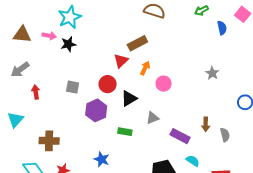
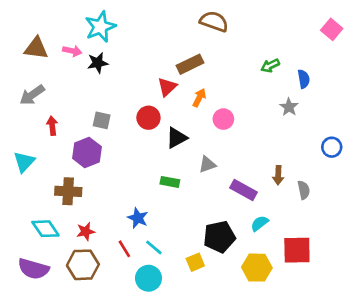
green arrow: (201, 10) -> (270, 66), moved
blue semicircle: (222, 28) -> (304, 79), moved
purple hexagon: (96, 110) -> (87, 152), moved
cyan semicircle: (193, 161) -> (259, 223), turned -72

